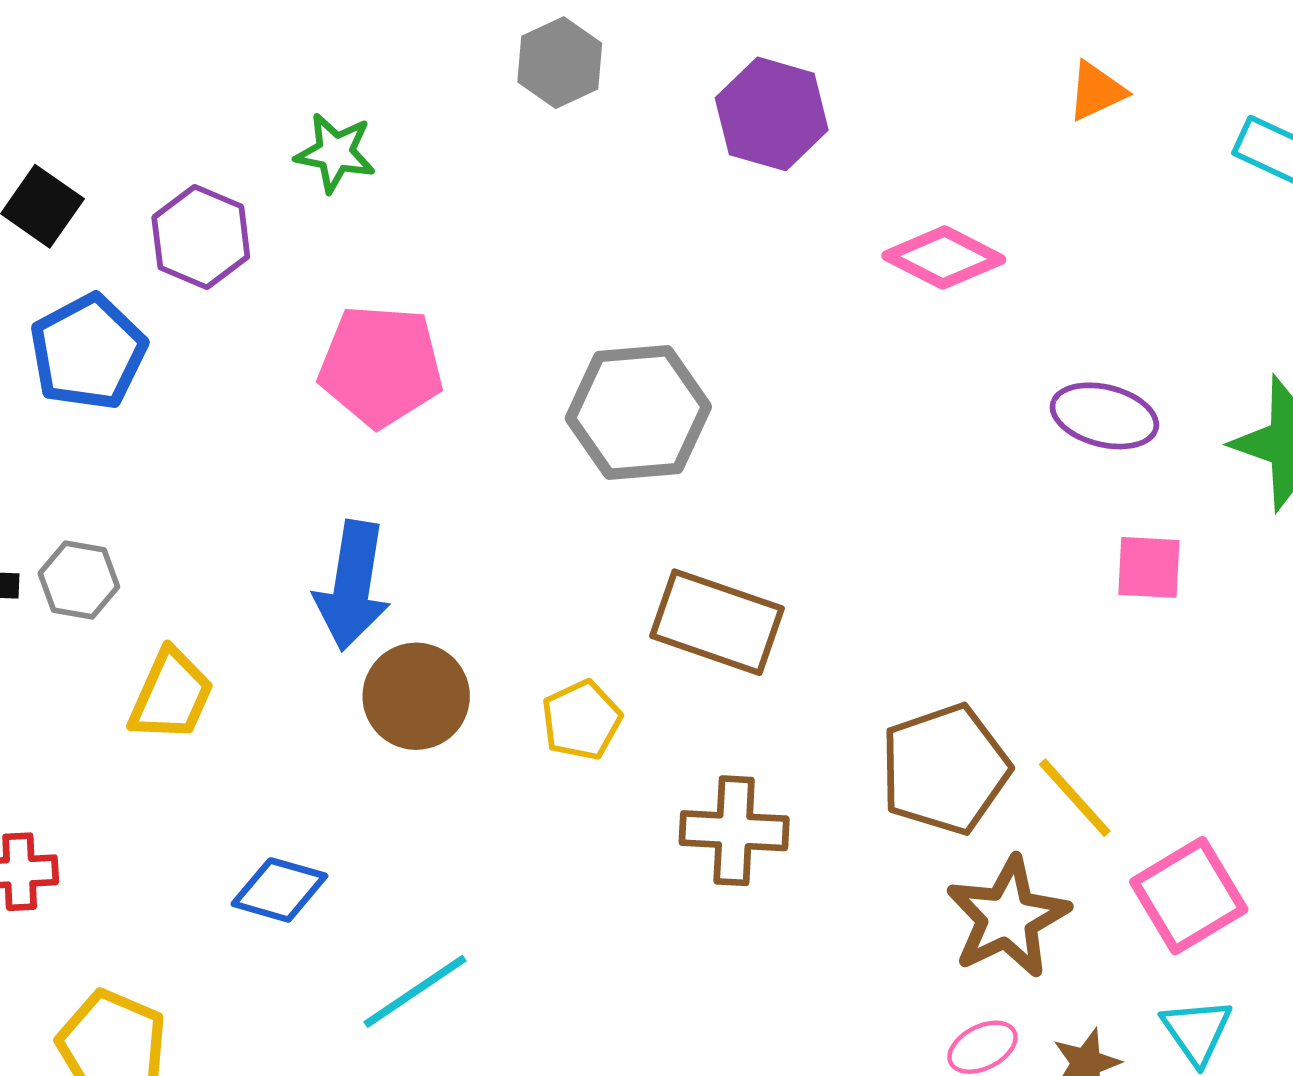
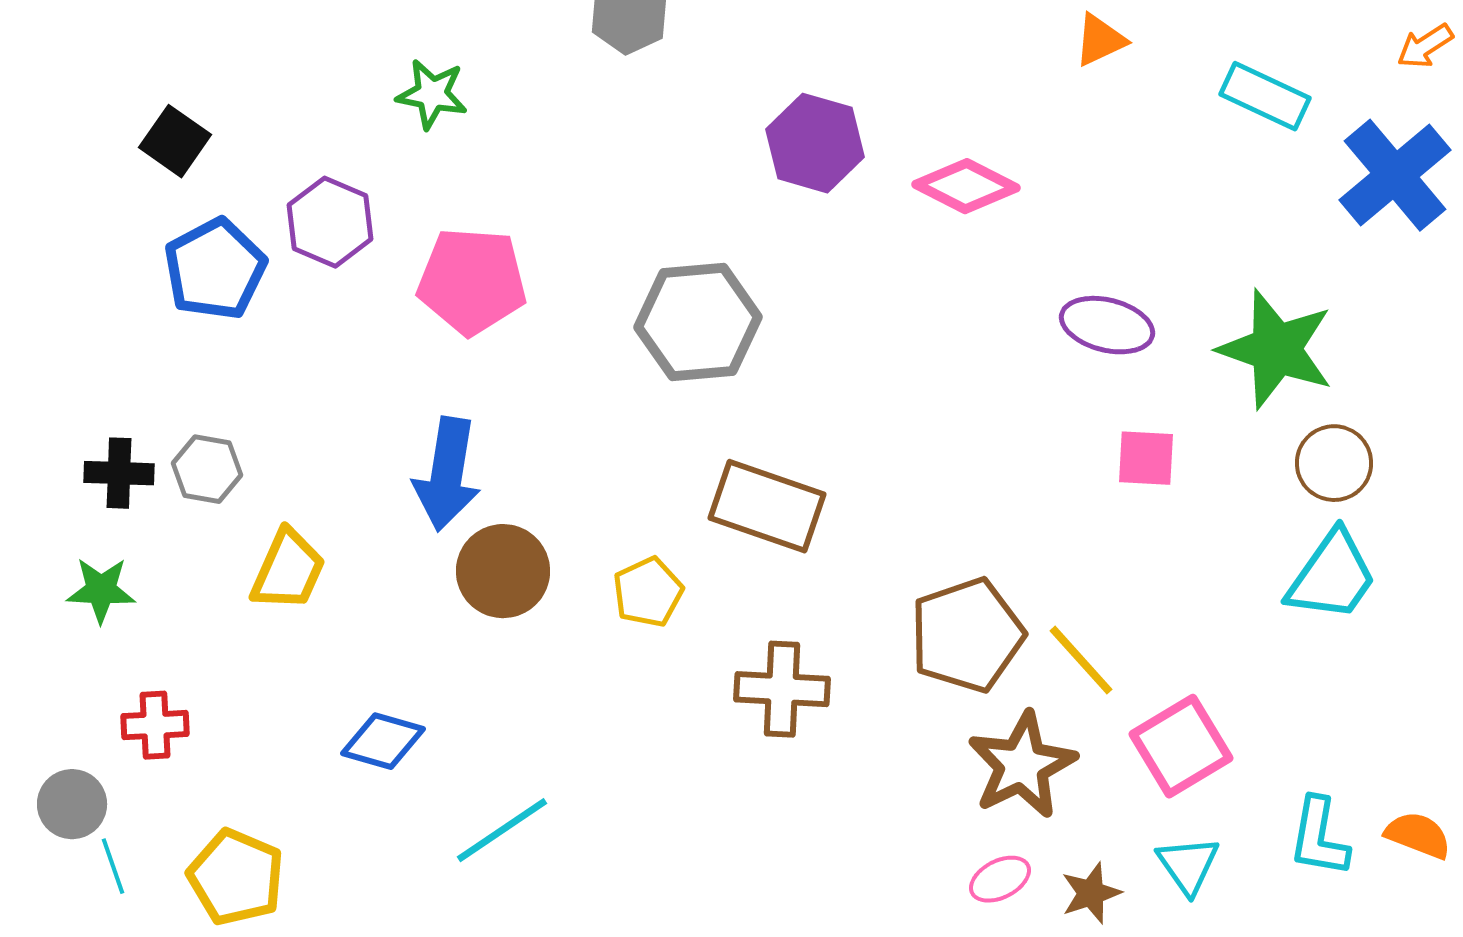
purple hexagon: (772, 114) -> (815, 143), moved
purple hexagon: (201, 237) -> (330, 222), moved

